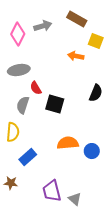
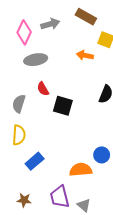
gray ellipse: (19, 70) -> (36, 60), moved
gray semicircle: (23, 105) -> (19, 104), moved
orange semicircle: (68, 143) -> (81, 170), moved
brown star: (11, 183) -> (24, 200), moved

